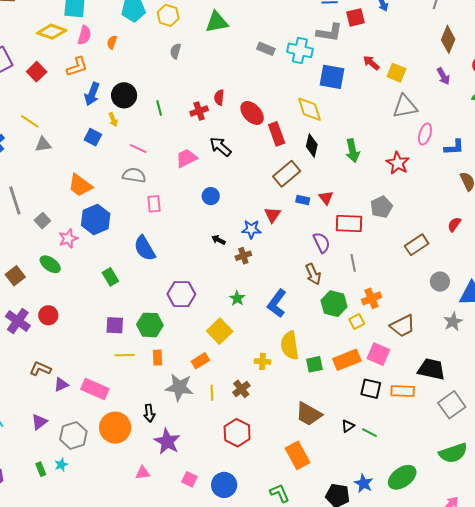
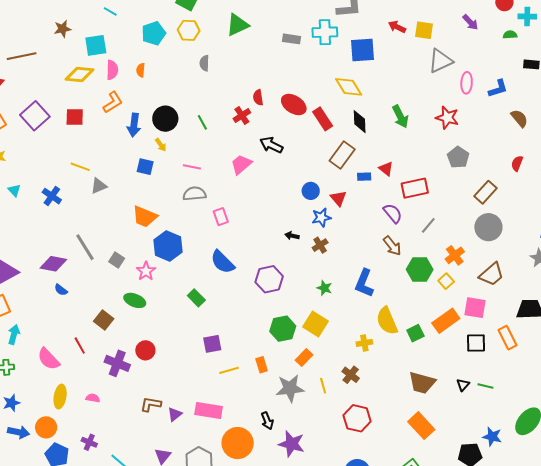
red square: (37, 72) -> (75, 117), turned -30
blue circle: (211, 196) -> (311, 191), moved
gray pentagon: (381, 207) -> (458, 157), moved
gray line: (353, 263) -> (428, 225), turned 66
gray circle: (440, 282) -> (488, 227), moved, size x1.4
purple hexagon: (181, 294) -> (269, 279), moved
green hexagon: (150, 325) -> (283, 329), moved
orange rectangle: (403, 391) -> (508, 338), turned 75

